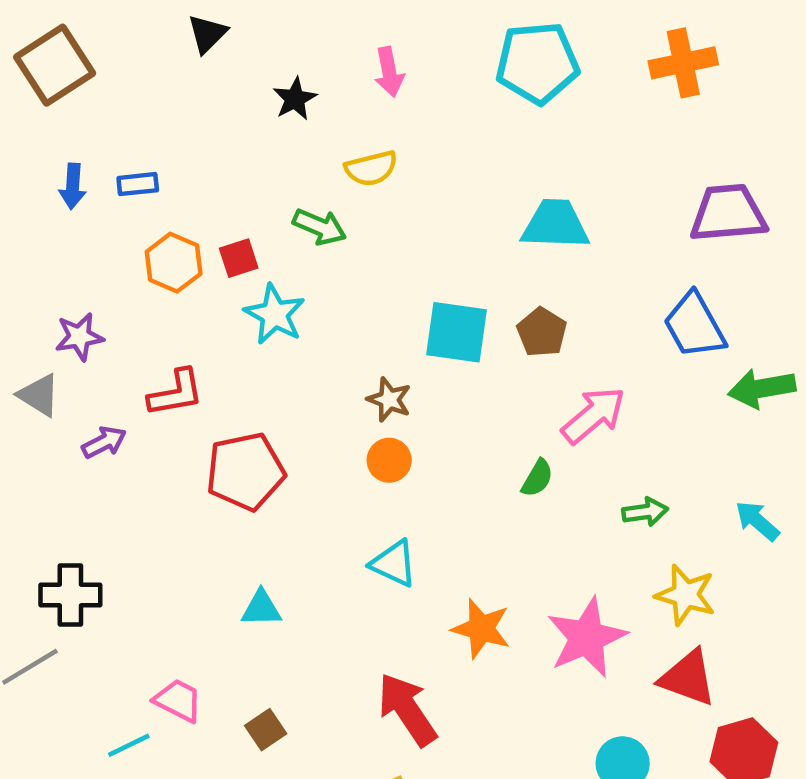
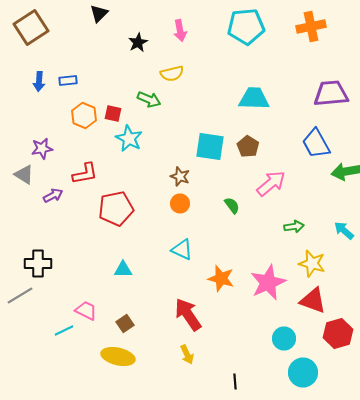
red square: (239, 258) -> (113, 114), turned 30
green semicircle: (537, 478) -> (232, 206), moved, turned -66

